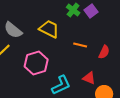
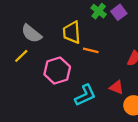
yellow trapezoid: (49, 29) -> (72, 32), turned -120
orange line: (80, 45) -> (91, 50), moved

